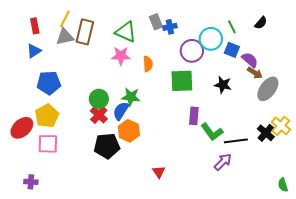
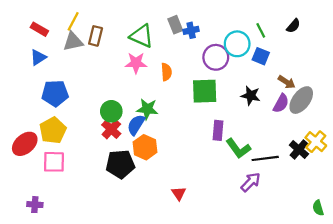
red rectangle: (35, 26) -> (39, 29), turned -49
brown rectangle: (85, 32) -> (96, 36), size x0.7
purple semicircle: (250, 60) -> (281, 103), moved, turned 78

